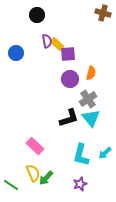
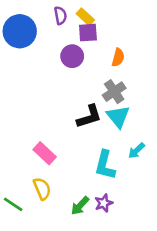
yellow rectangle: (57, 44) -> (85, 17), moved
blue circle: (16, 53) -> (20, 31), size x1.6
purple circle: (70, 79) -> (72, 56), moved
cyan arrow: (105, 153) -> (136, 151), moved
green arrow: (46, 178) -> (80, 206), moved

